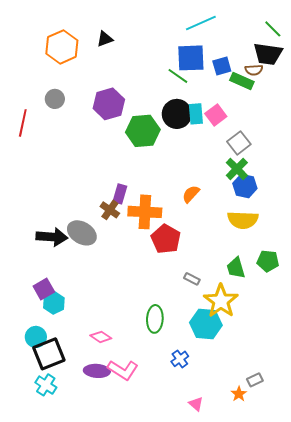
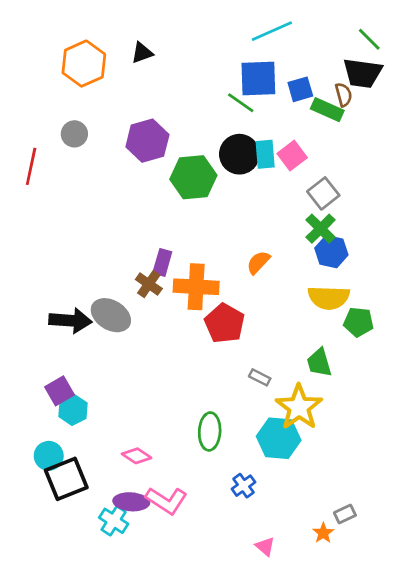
brown semicircle: (254, 70) -> (344, 95), turned -102
green pentagon: (268, 261) -> (358, 322), moved
cyan cross: (46, 385) -> (114, 521), moved

